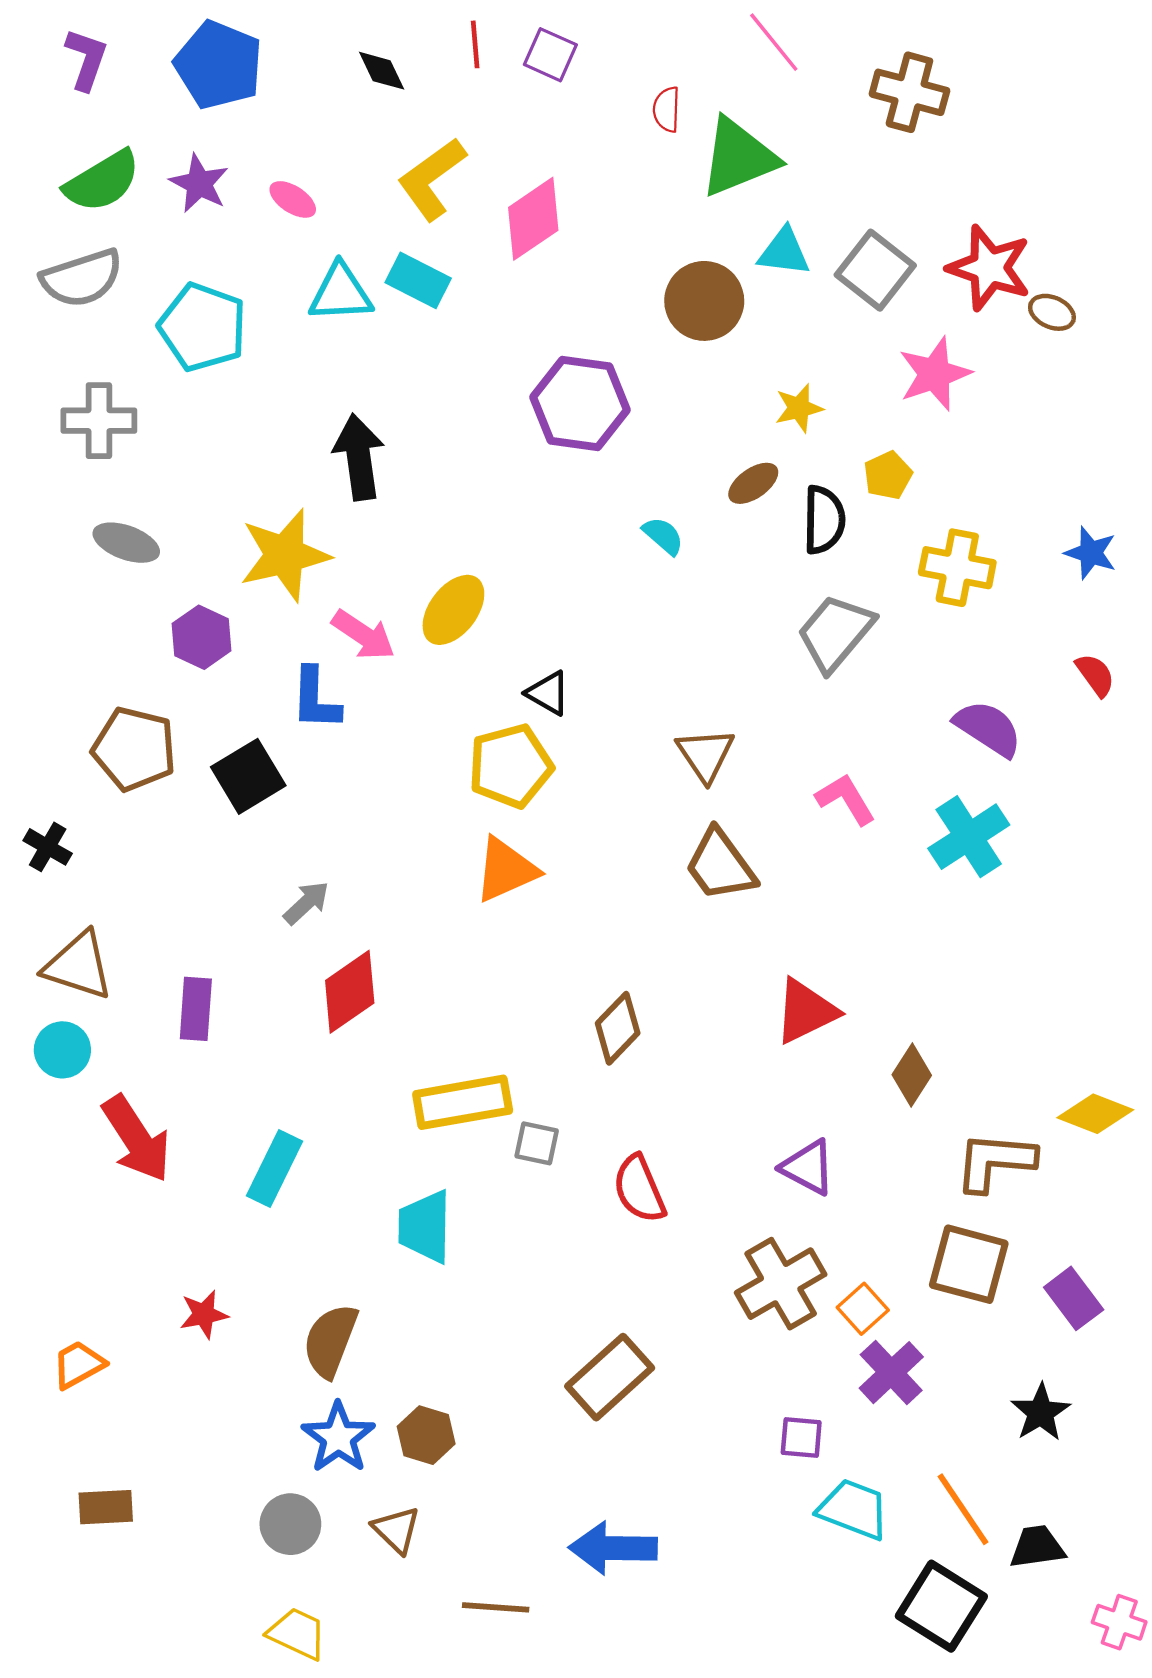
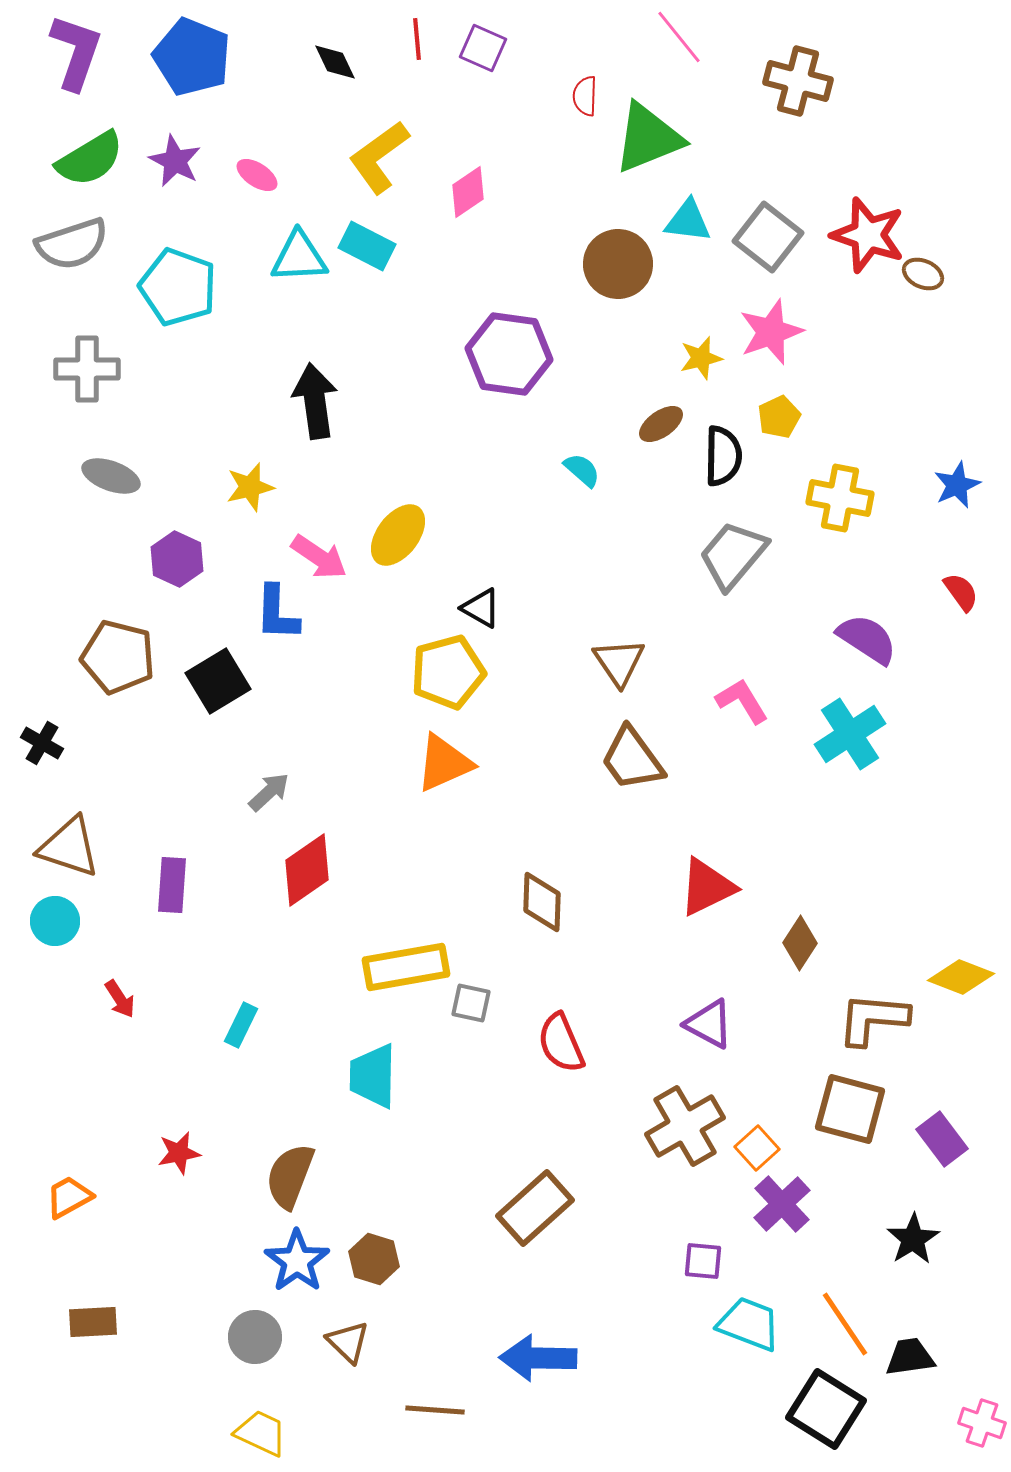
purple L-shape: (86, 59) -> (76, 52), size x1.4
pink diamond: (533, 219) -> (468, 192), size x0.7
pink star: (935, 374) -> (771, 332), moved
blue star: (1091, 553) -> (957, 485), turned 30
yellow star: (285, 555) -> (250, 487), size x0.6
brown diamond: (618, 1028) -> (542, 902), turned -42
red arrow: (137, 1139) -> (120, 999), size x0.5
cyan rectangle: (274, 1168) -> (241, 1025), size x0.7

